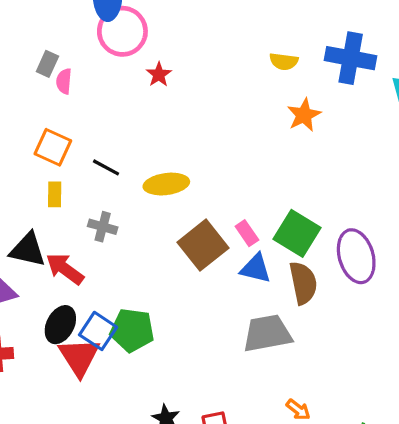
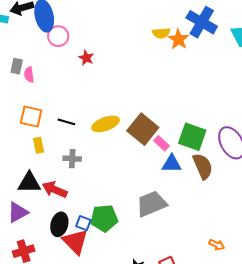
pink circle: (122, 31) -> (58, 36), size x0.7
blue cross: (351, 58) -> (202, 22), turned 32
orange star: (304, 115) -> (178, 39), moved
brown square: (203, 245) -> (143, 129), moved
blue square: (98, 331) -> (83, 223), size x0.7
gray trapezoid: (267, 333) -> (151, 204), moved

